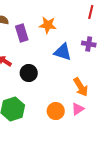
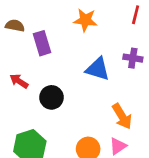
orange star: (48, 25) -> (85, 20), moved

